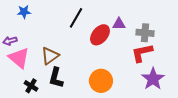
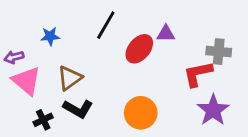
blue star: (24, 12) -> (50, 36), moved
gray cross: (145, 33) -> (219, 52), moved
black L-shape: (56, 78) -> (78, 109), turned -75
black cross: (31, 86) -> (43, 120), turned 32

